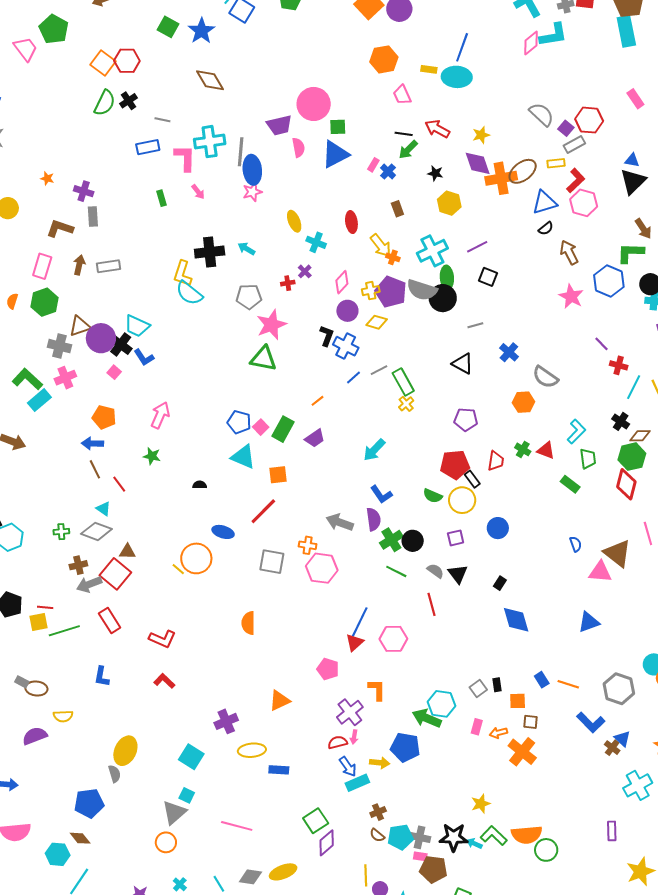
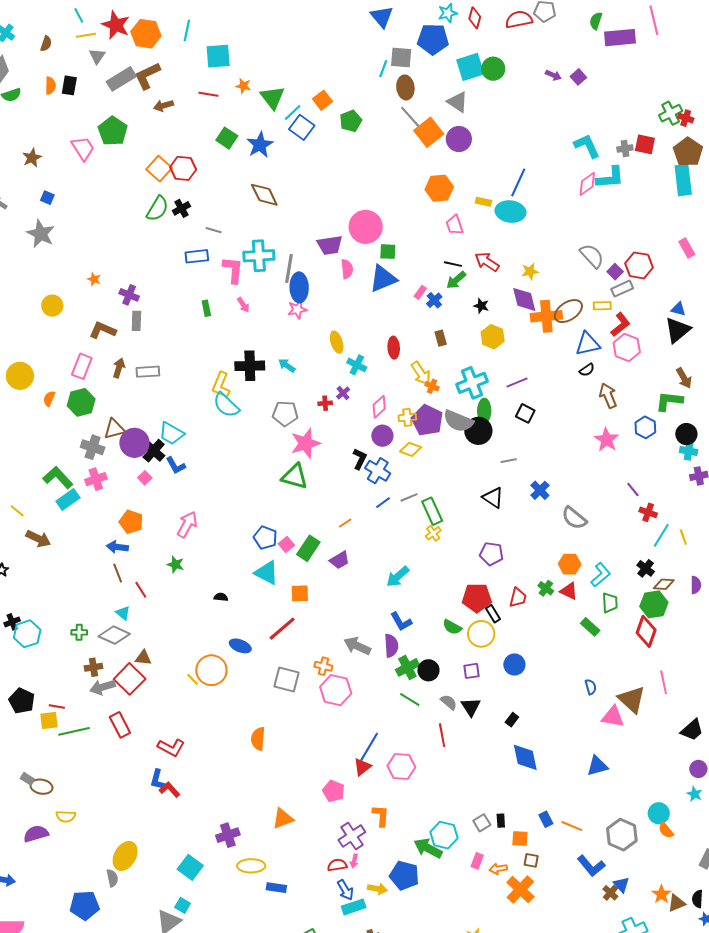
blue hexagon: (609, 281) -> (645, 427), size x0.7
orange hexagon: (523, 402) -> (570, 564), moved
blue L-shape: (102, 677) -> (157, 780), moved

